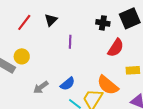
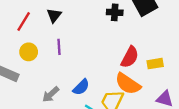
purple line: (70, 42) -> (59, 47), moved
red semicircle: (116, 48) -> (130, 57), moved
yellow circle: (22, 56) -> (29, 52), moved

